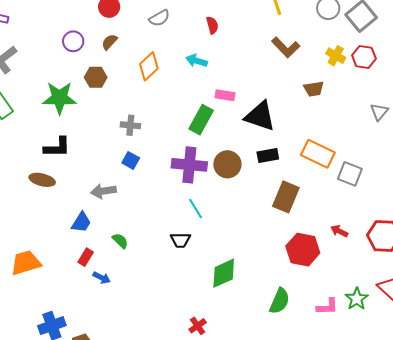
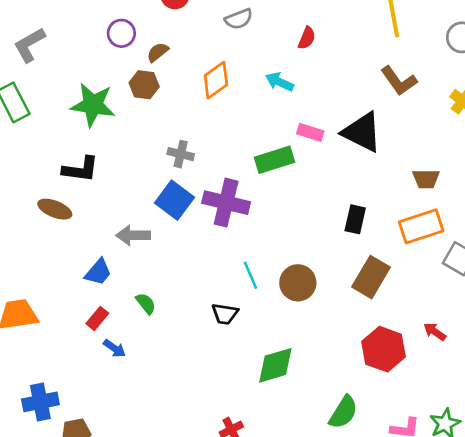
red semicircle: (212, 25) -> (307, 38), turned 30
brown semicircle: (109, 42) -> (158, 52), moved
brown trapezoid: (314, 89) -> (426, 179), moved
black triangle: (260, 116) -> (362, 132), moved
green rectangle: (201, 120) -> (274, 160), turned 36
orange rectangle: (318, 154) -> (421, 226), turned -52
black rectangle: (268, 155) -> (355, 219), turned -75
blue square: (131, 160) -> (175, 200), size x1.6
brown circle: (227, 164) -> (298, 283), moved
purple cross: (189, 165) -> (226, 203), moved

